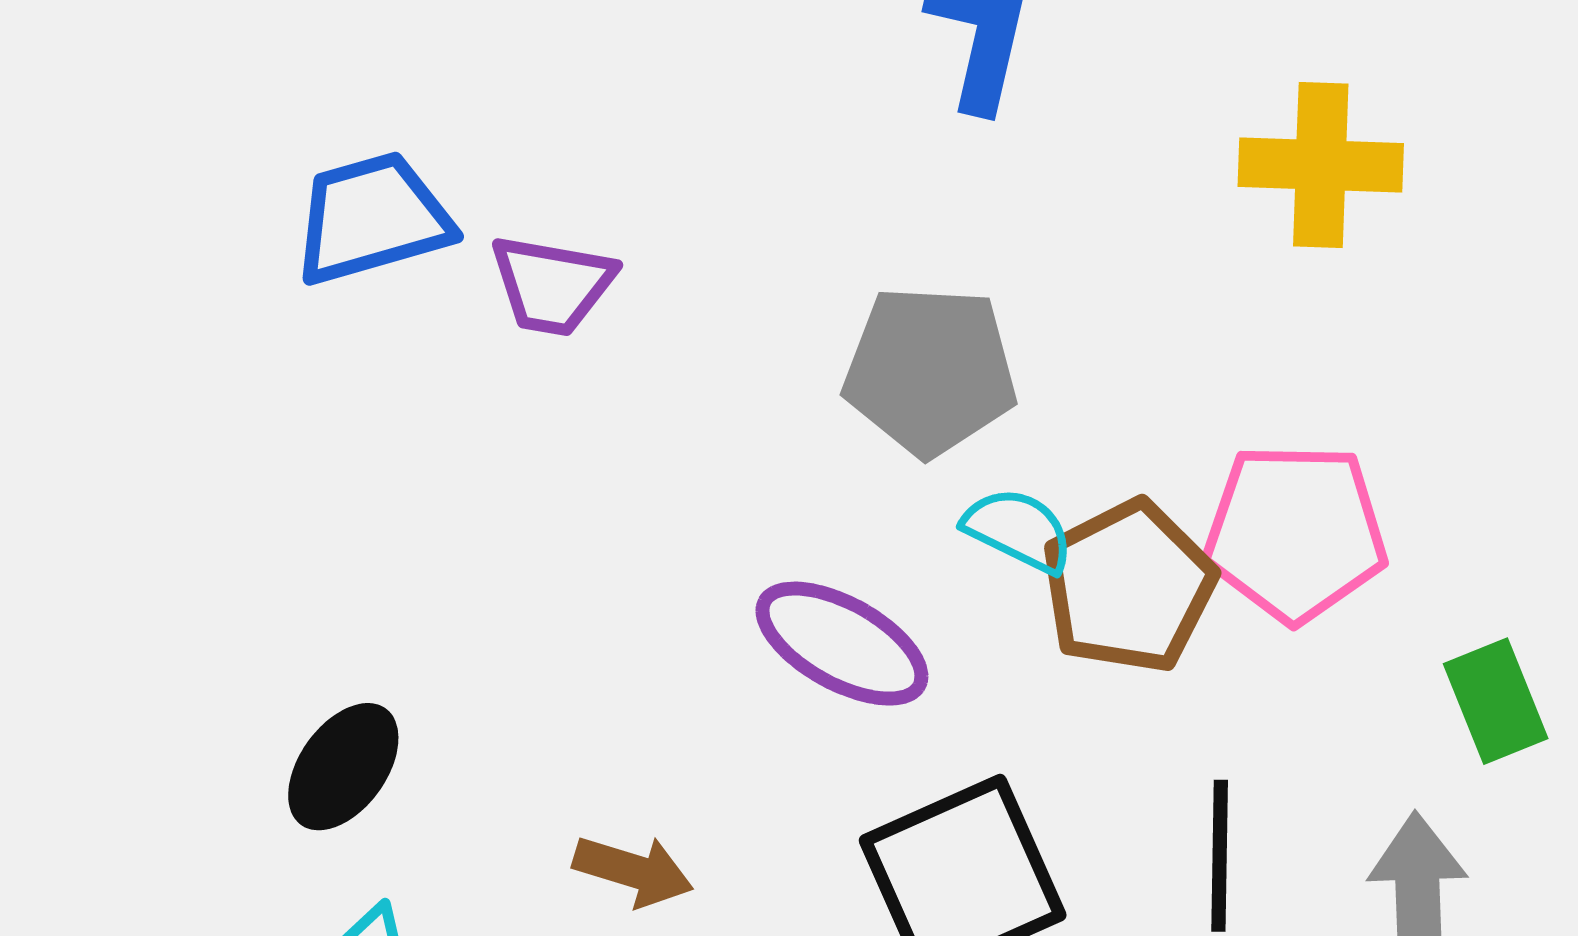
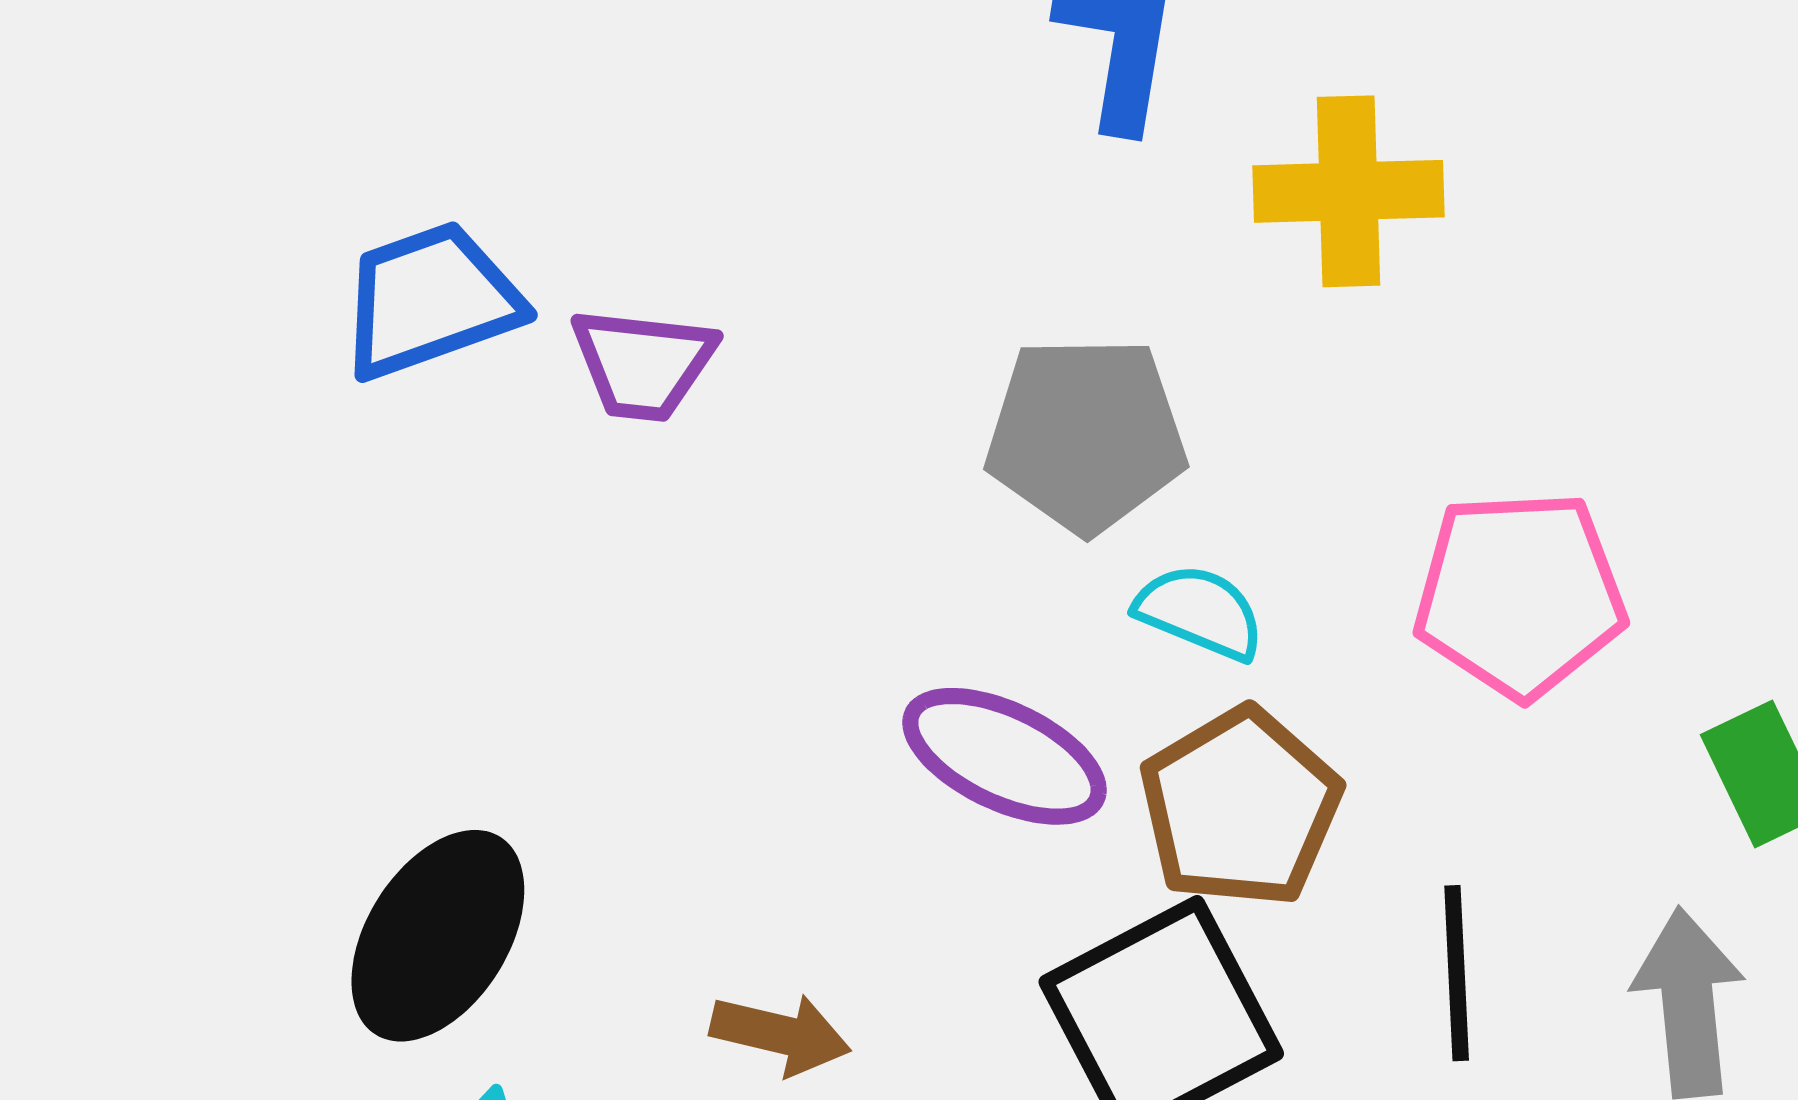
yellow cross: (1321, 165) -> (1348, 191), moved
brown pentagon: (1129, 586) -> (1240, 807), moved
black ellipse: (343, 767) -> (438, 936), size x1.4

